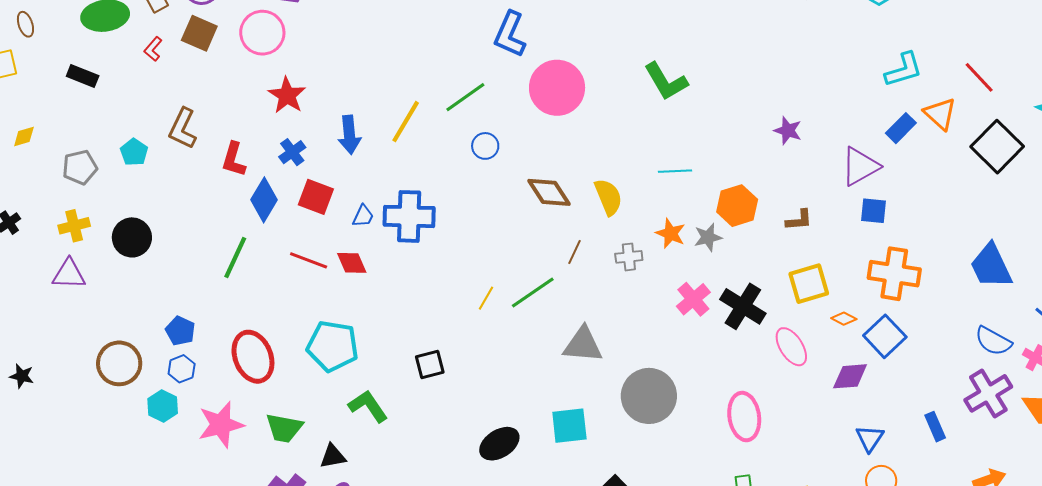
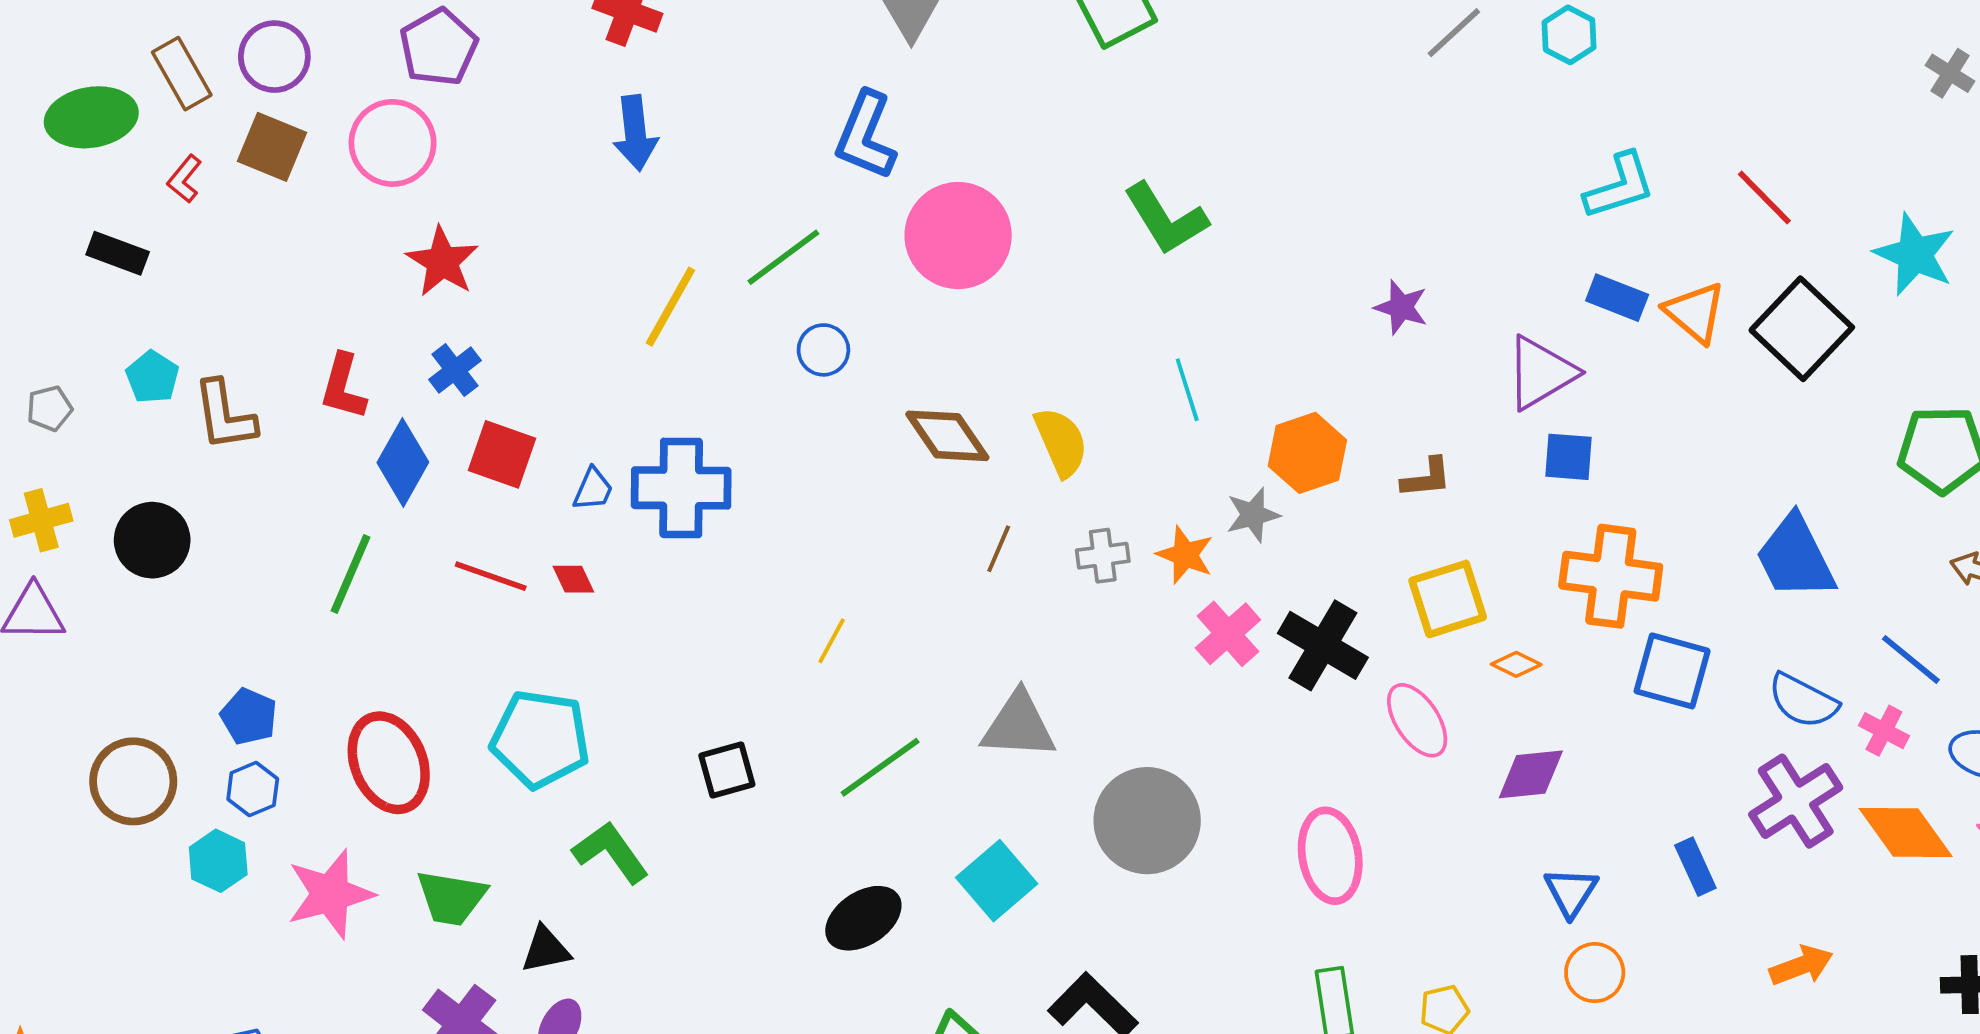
black rectangle: (83, 76) -> (118, 253), moved
orange triangle: (940, 114) -> (1695, 312), moved
brown L-shape: (183, 128) -> (225, 415), moved, turned -33
blue rectangle: (901, 128) -> (1617, 298), turned 68
blue arrow: (349, 135) -> (635, 133), moved
gray pentagon: (80, 167) -> (49, 408), size x0.7
cyan line: (675, 171) -> (1187, 390), turned 76
orange star: (671, 233) -> (1185, 555), moved
red diamond: (352, 263) -> (573, 579), size x0.7
green line: (533, 292) -> (880, 767), moved
blue square: (885, 336) -> (1672, 671), moved, turned -30
cyan square: (569, 426) -> (997, 881), turned -33

